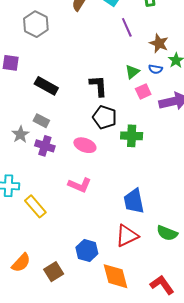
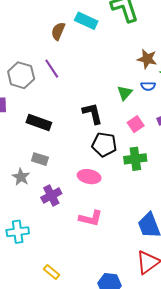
gray hexagon: (36, 24) -> (21, 75), moved
purple line: (127, 27) -> (52, 69), moved
pink square: (143, 91) -> (136, 124), moved
purple cross: (45, 146) -> (51, 195), moved, turned -36
yellow rectangle: (35, 206) -> (52, 272), moved, size x0.7

